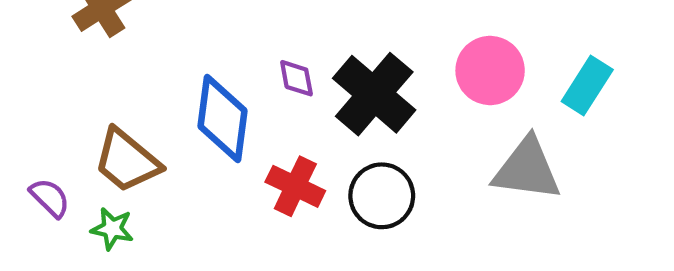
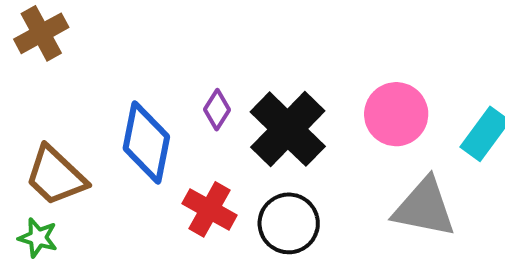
purple diamond: (296, 78) -> (217, 110), turned 39

